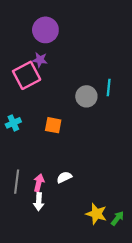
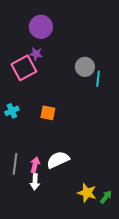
gray circle: (86, 96) -> (85, 67), moved
white semicircle: (64, 177) -> (58, 160), size x1.6

